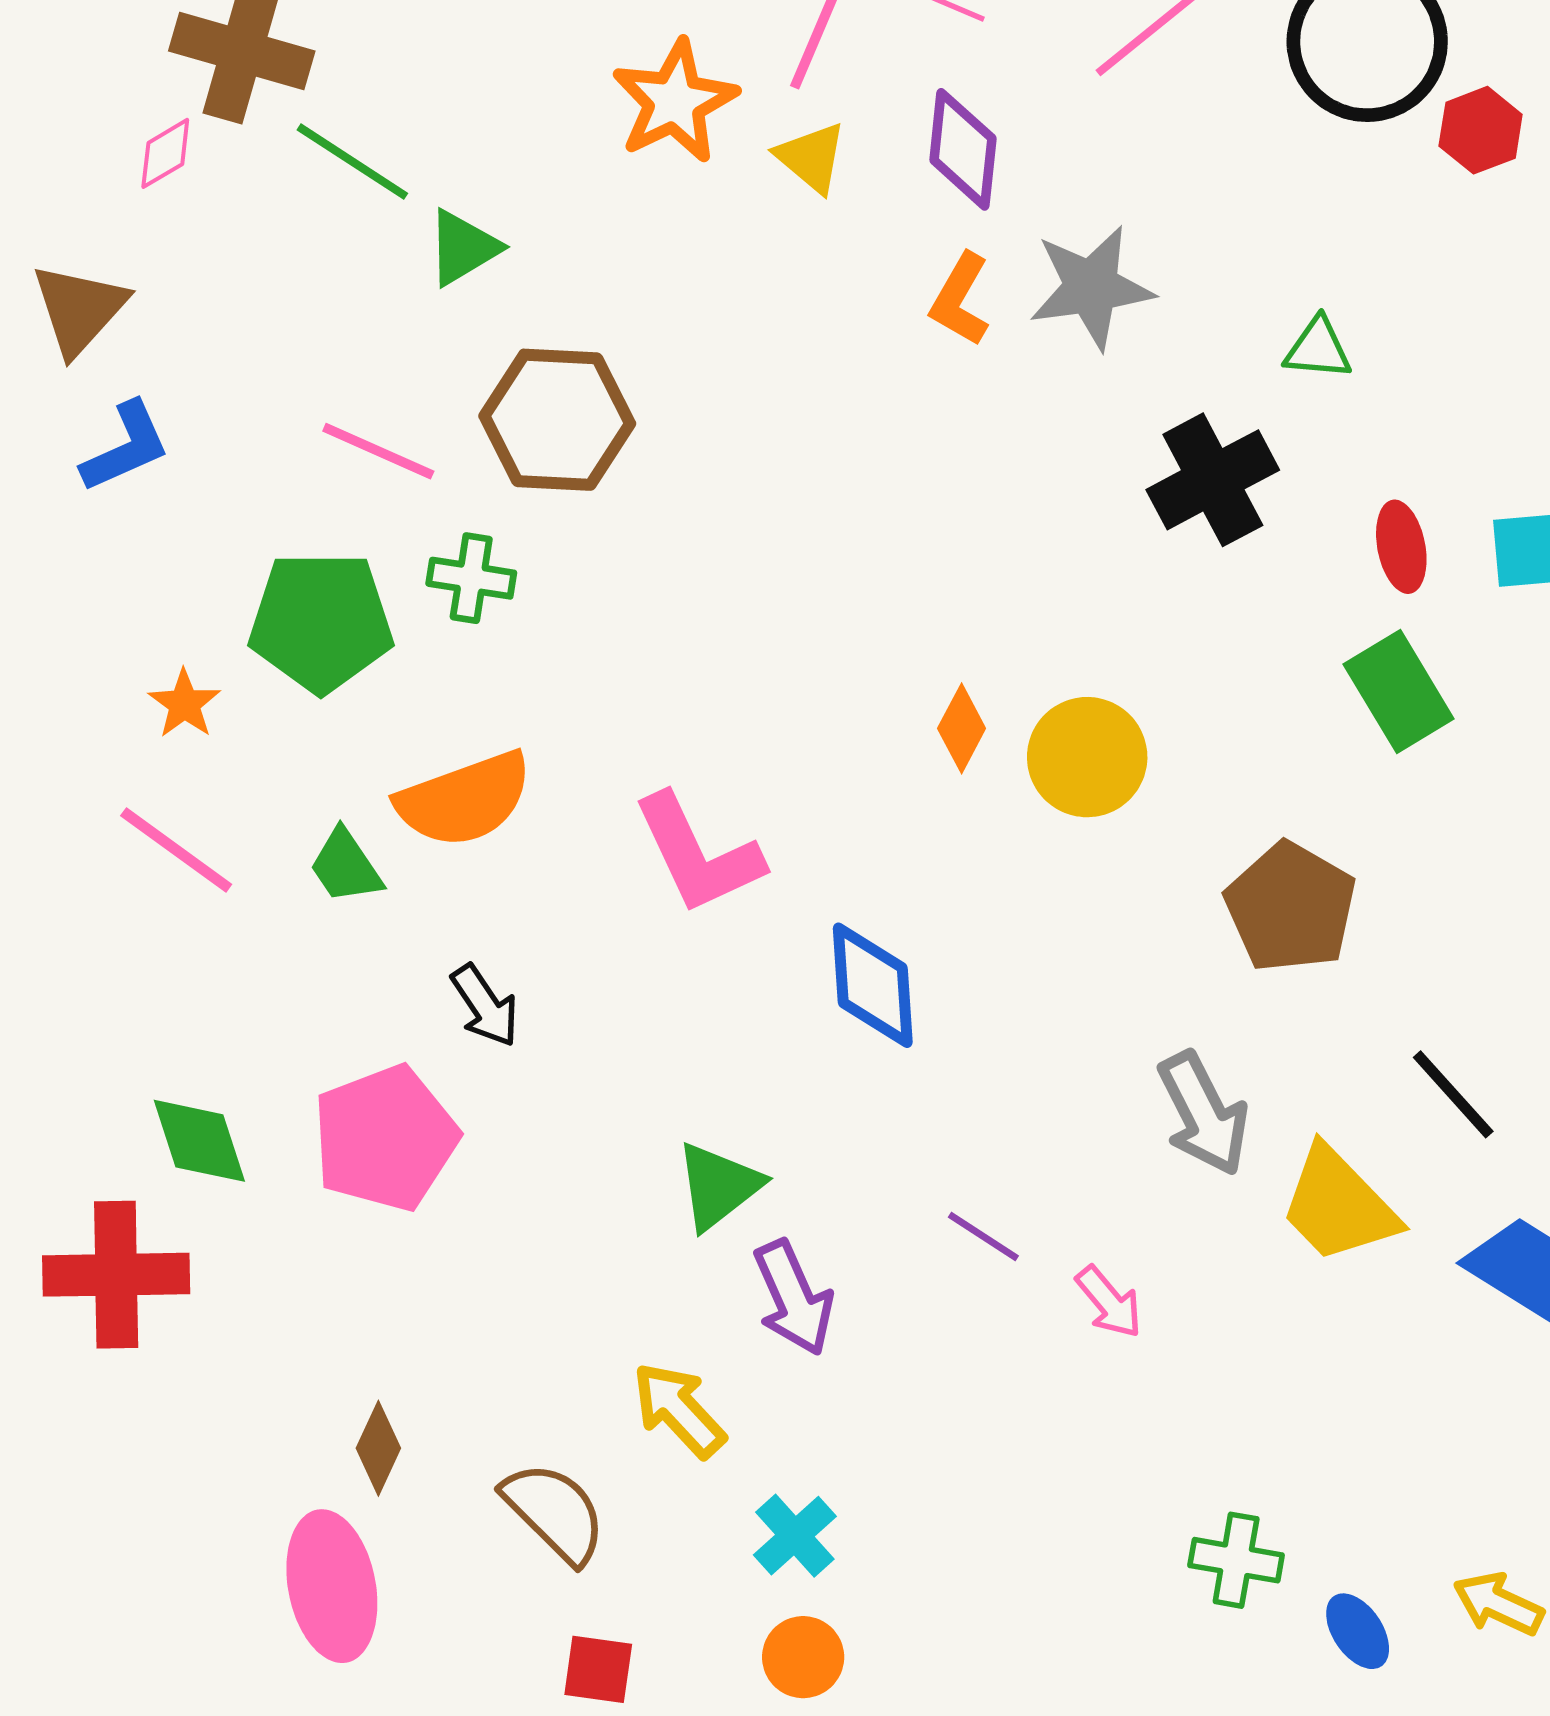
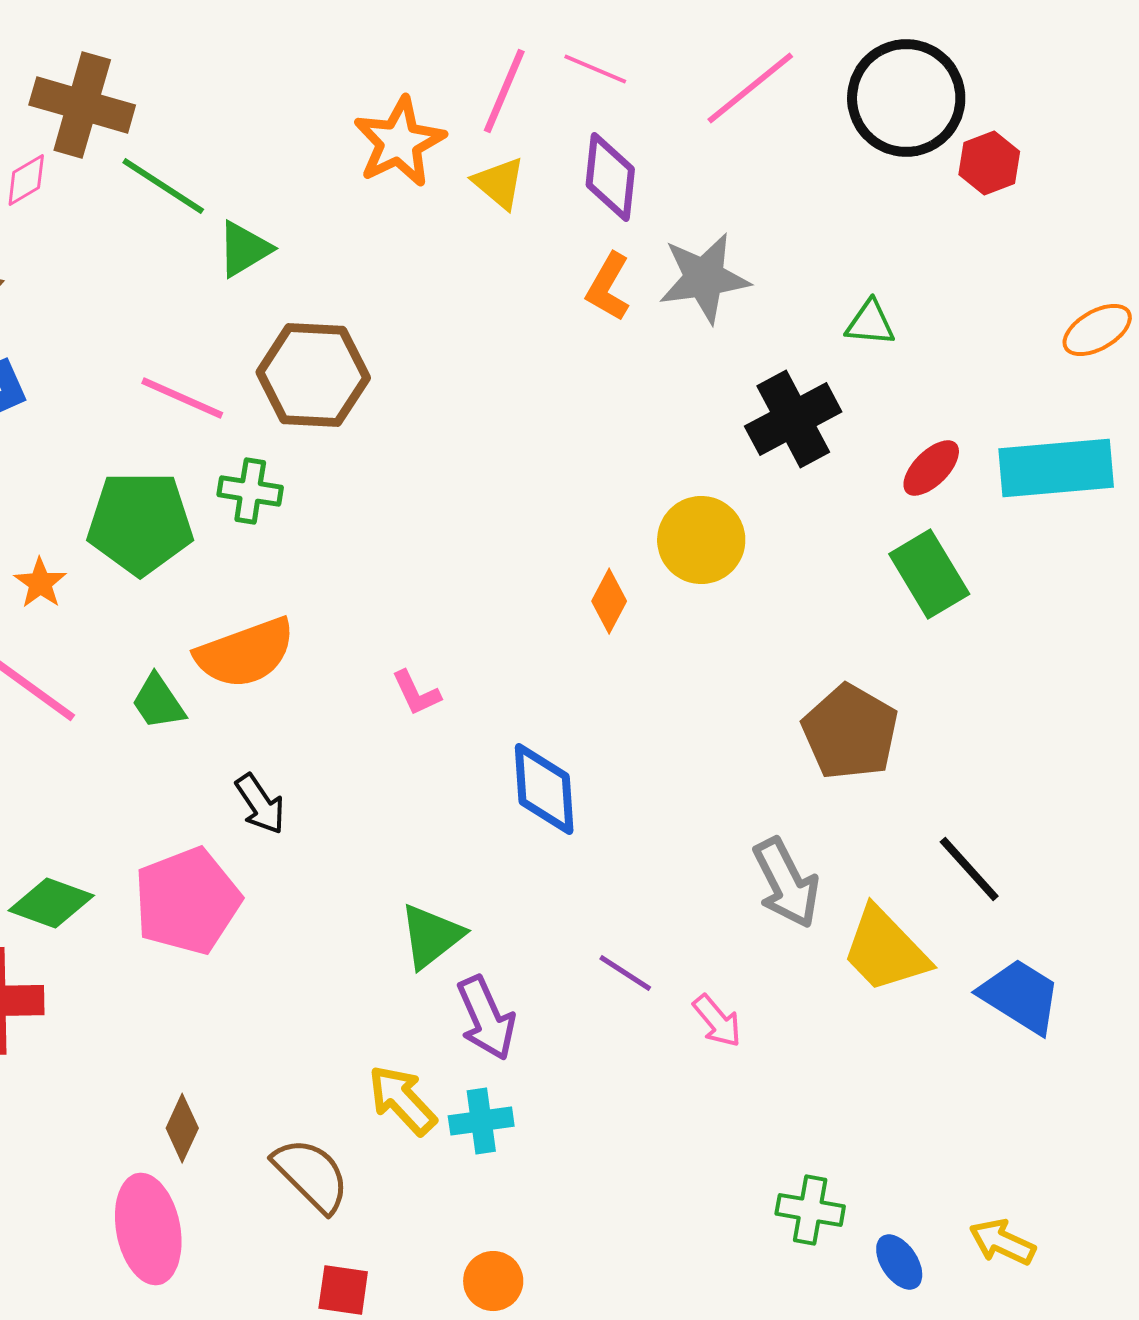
red ellipse: (1401, 547) -> (931, 468), turned 56
yellow circle: (1087, 757) -> (701, 540), moved
pink L-shape: (698, 854) -> (416, 693), size x0.5
green diamond: (199, 1141) -> (51, 903), turned -52
cyan cross: (795, 1536) -> (481, 1121), moved, turned 34

